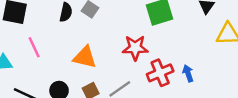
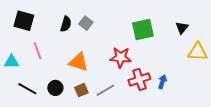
blue arrow: (188, 73) -> (162, 82), turned 32

